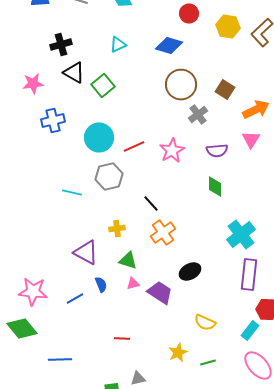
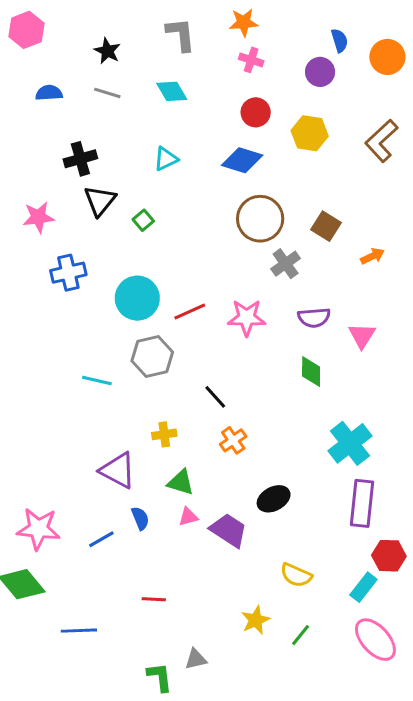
red circle: (189, 14) -> (256, 112), moved
yellow hexagon: (228, 26) -> (310, 133), moved
black triangle: (74, 72) -> (100, 201), turned 40
green square: (103, 86) -> (143, 220), size x0.6
orange arrow: (256, 110) -> (372, 256), size x0.6
pink triangle: (251, 140) -> (362, 336), moved
pink star: (172, 150) -> (247, 318), turned 30
orange cross: (163, 232) -> (233, 440), size x0.7
red line: (122, 338) -> (154, 599), moved
green line: (208, 362) -> (301, 635), turned -35

